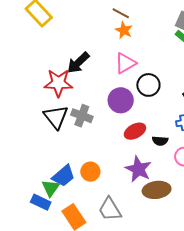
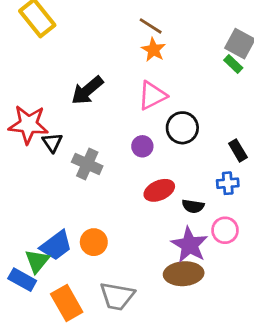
red star: (58, 83) -> (28, 124), moved
purple circle: (121, 100) -> (142, 146), size x0.6
black triangle: (56, 117) -> (52, 143), moved, size x0.6
purple star: (138, 169) -> (189, 245), moved
gray trapezoid: (110, 209) -> (117, 296), turned -52

